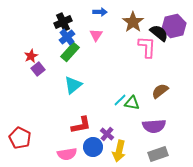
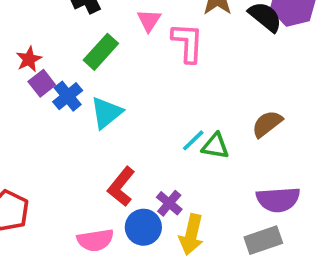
blue cross: (67, 37) -> (68, 96), moved
pink L-shape: (147, 47) -> (188, 43), moved
red L-shape: (81, 125) -> (121, 187), turned 140
purple semicircle: (154, 126) -> (278, 200), moved

